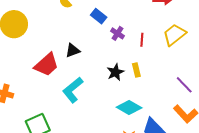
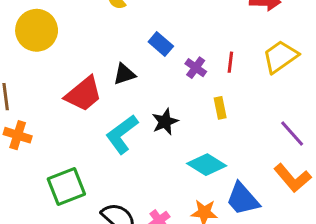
blue rectangle: (99, 16) -> (161, 44), moved
purple cross: (118, 33) -> (196, 68), moved
black star: (115, 72) -> (165, 122), moved

